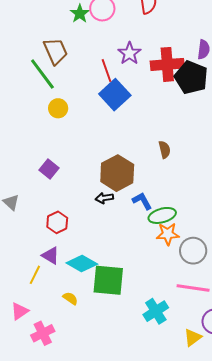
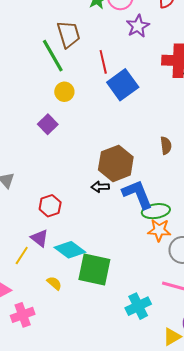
purple star: (129, 53) -> (138, 26), moved
red line: (107, 71) -> (103, 62), moved
purple square: (49, 169) -> (48, 124), moved
blue L-shape: (142, 201) -> (137, 194), size x1.6

